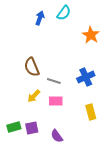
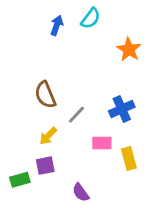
gray line: (54, 81) -> (76, 115), turned -64
pink rectangle: (56, 101) -> (102, 143), moved
purple square: (32, 128) -> (45, 166), moved

